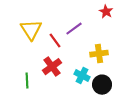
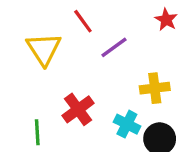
red line: (55, 41) -> (83, 21), moved

